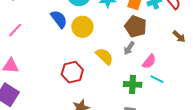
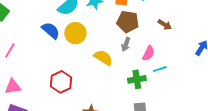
brown arrow: (179, 37) -> (165, 25), moved
red hexagon: (72, 72) -> (61, 82), moved
cyan line: (157, 79) -> (160, 69), turned -32

